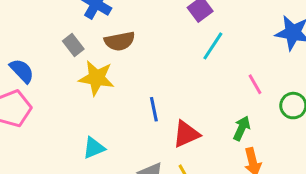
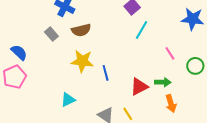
yellow star: (97, 78) -> (82, 61), moved
green arrow: (242, 128) -> (163, 82), turned 70
red triangle: (186, 134) -> (139, 87), moved

